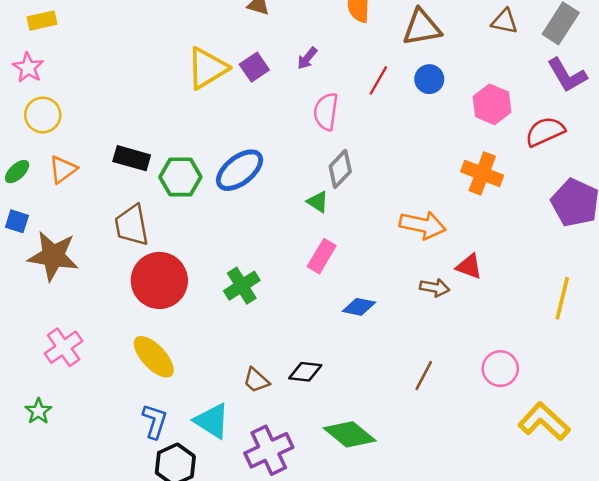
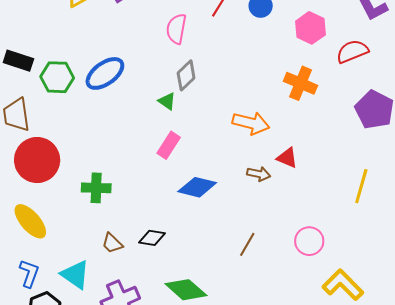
green cross: (242, 286) -> (96, 188), moved, turned 32
blue diamond: (359, 307) -> (197, 187), size x1.4

